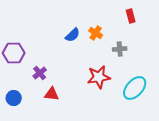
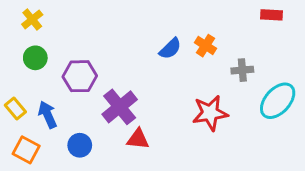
red rectangle: (131, 16) -> (271, 15), moved, turned -72
purple cross: (40, 73) -> (120, 107), size x1.6
cyan ellipse: (135, 88) -> (278, 101), moved

